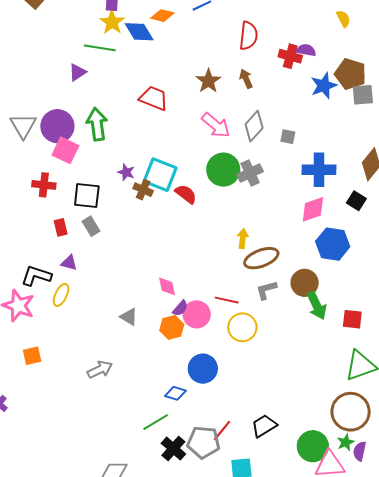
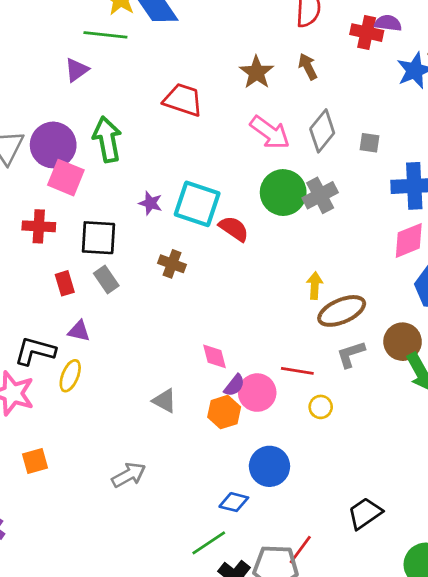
brown cross: (143, 190) -> (172, 264), moved
yellow circle: (242, 327) -> (321, 407), size x0.6
black trapezoid: (264, 426) -> (365, 513), moved

